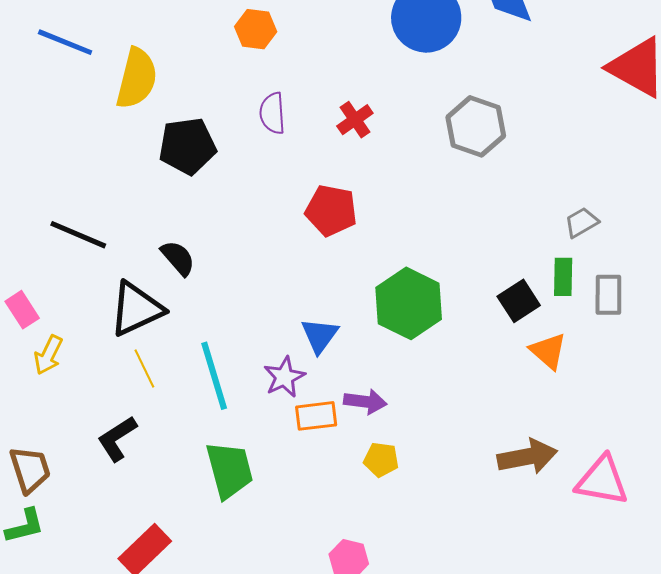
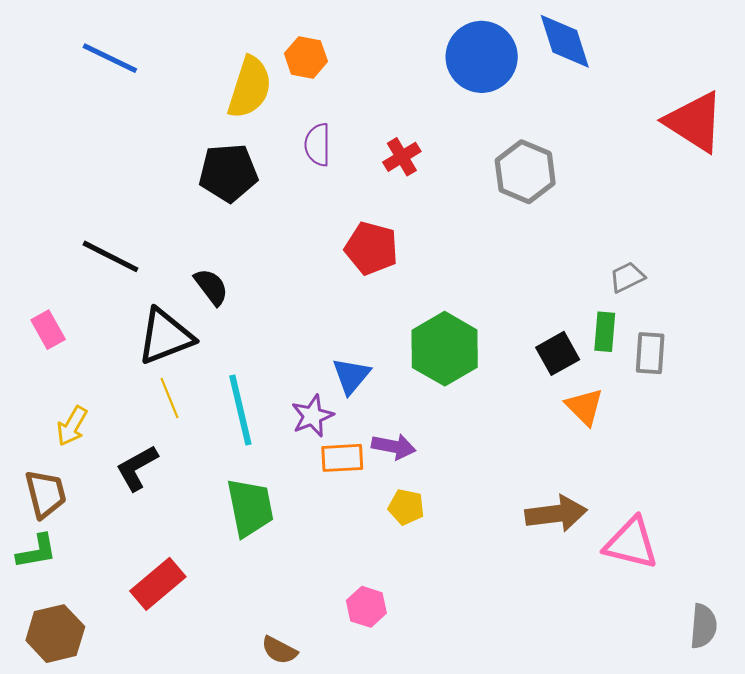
yellow semicircle: (137, 78) -> (250, 87), moved
yellow arrow: (48, 355) -> (72, 426), moved

